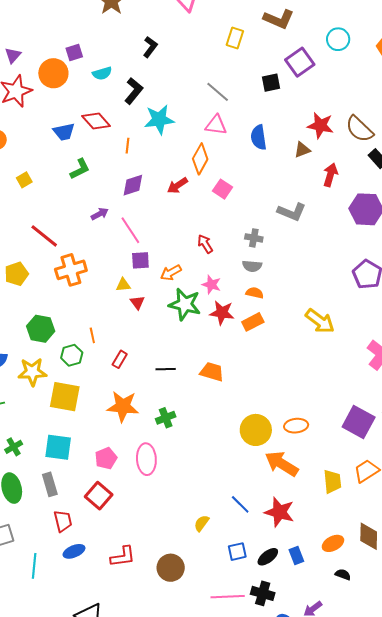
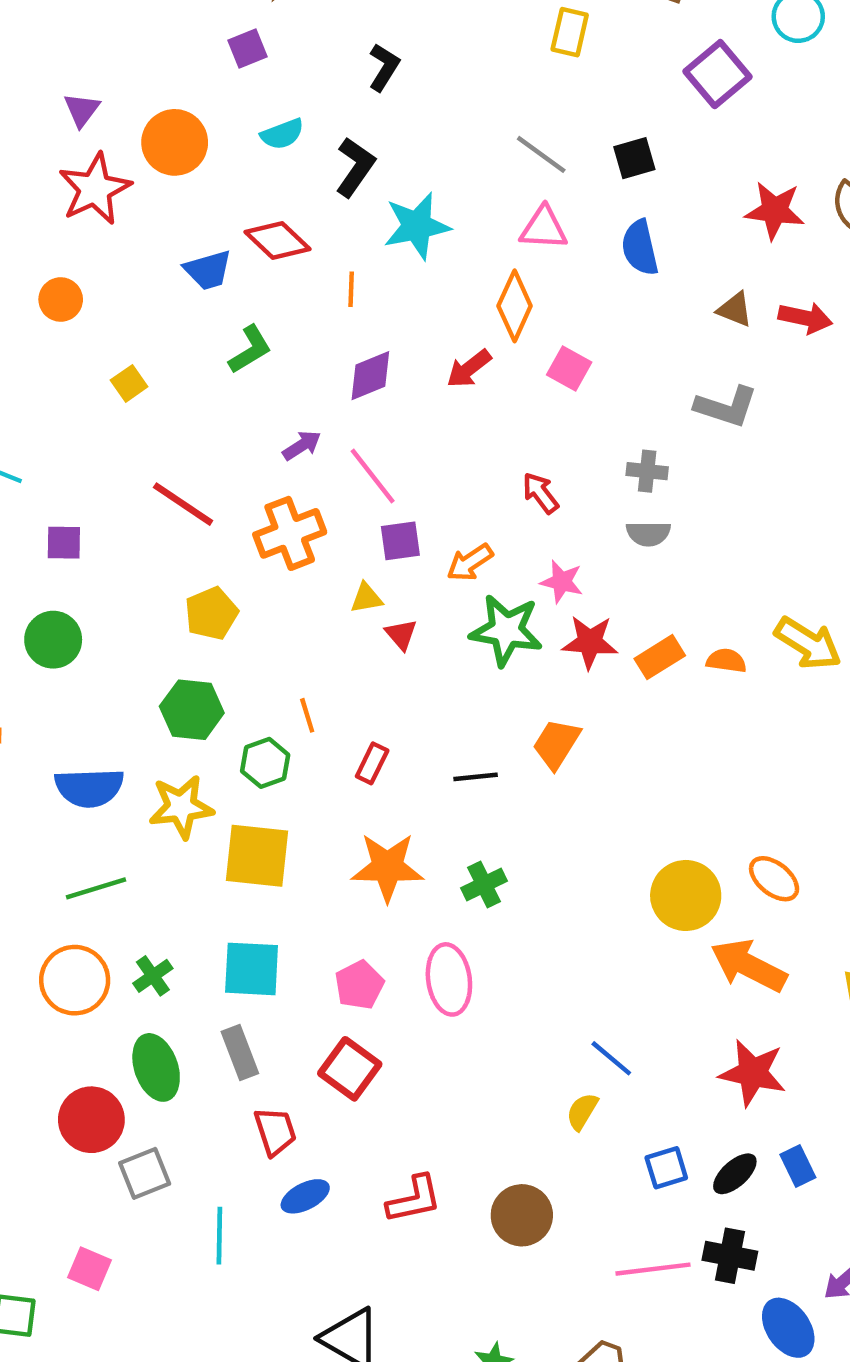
purple square: (74, 52) -> (247, 49), moved
black square: (271, 83) -> (634, 158), moved
brown triangle: (302, 150) -> (735, 309), moved, turned 48
red arrow: (330, 175) -> (805, 318), turned 90
orange cross: (71, 270) -> (290, 533), moved
yellow pentagon: (16, 274) -> (211, 613), moved
orange semicircle: (255, 293) -> (726, 661), moved
orange trapezoid: (212, 372) -> (556, 744), moved, turned -70
orange ellipse: (296, 426) -> (774, 879), turned 50
blue line: (240, 504) -> (611, 1058), moved

